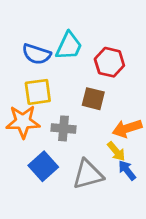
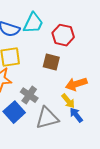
gray cross: (64, 128) -> (29, 95), moved, turned 30

